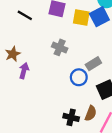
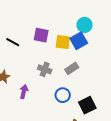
gray rectangle: (93, 64) -> (72, 68), moved
purple arrow: (24, 71) -> (24, 92), moved

